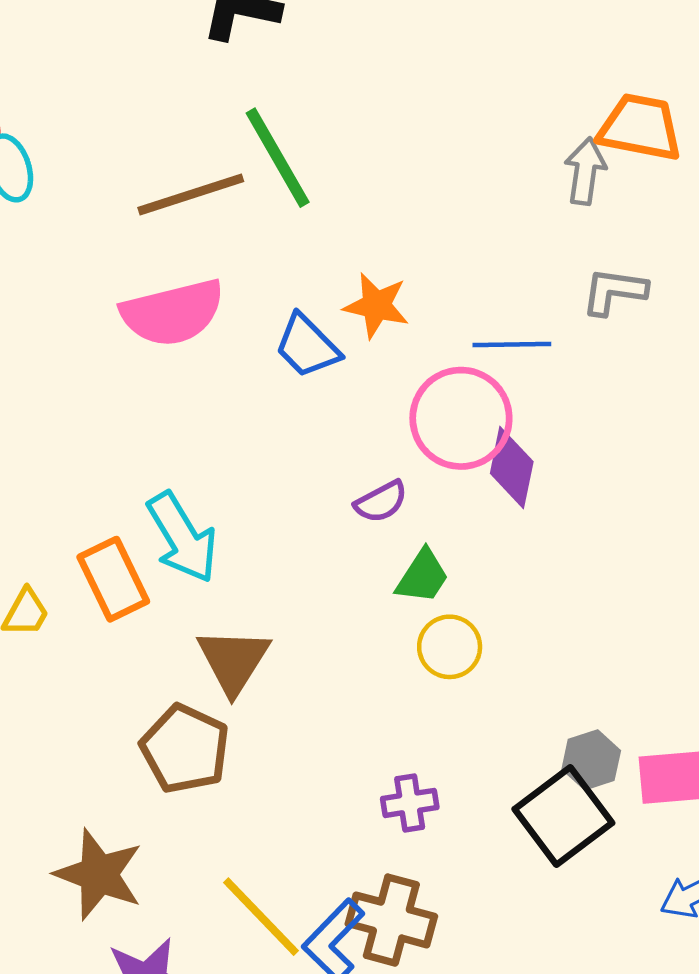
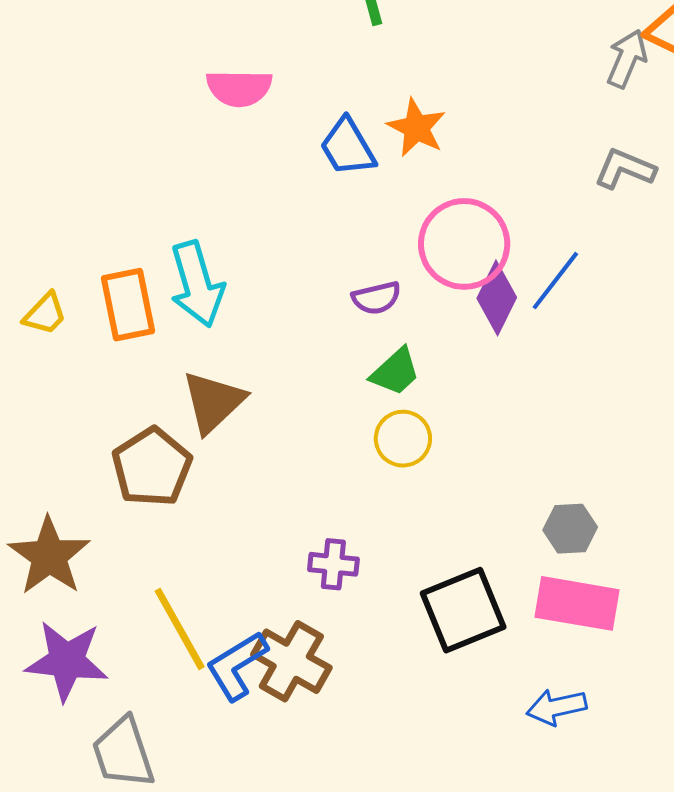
pink semicircle: (173, 313) -> (239, 88), size x0.7
blue line: (512, 344) -> (555, 281), moved, turned -66
gray hexagon: (591, 760) -> (570, 529), moved

